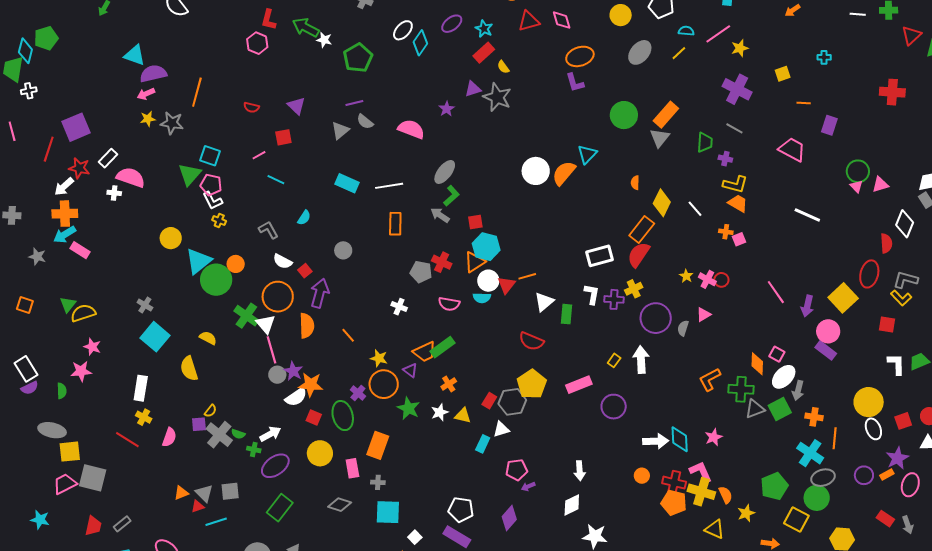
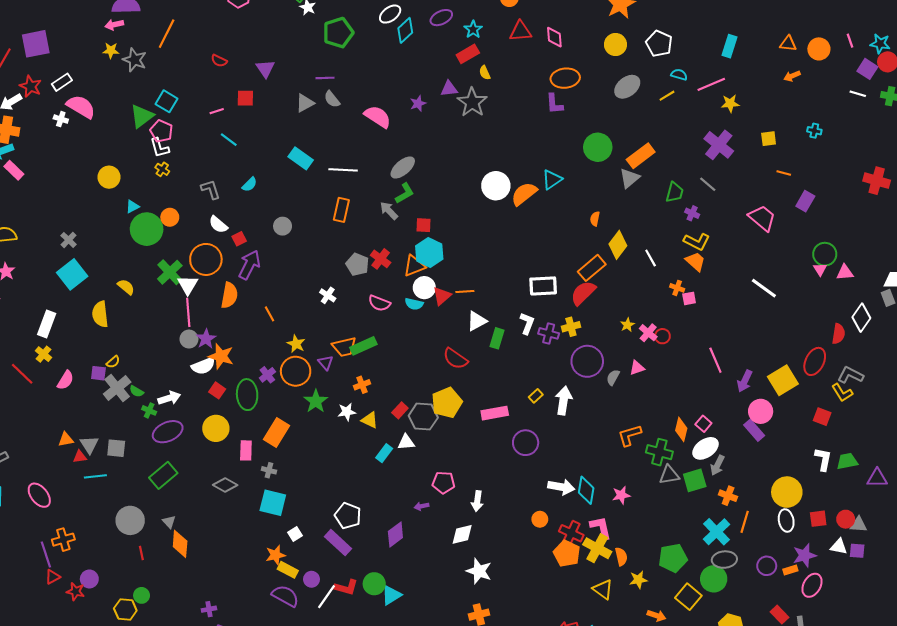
cyan triangle: (198, 261) -> (132, 207), size x0.5
pink pentagon: (517, 470) -> (444, 482), moved

